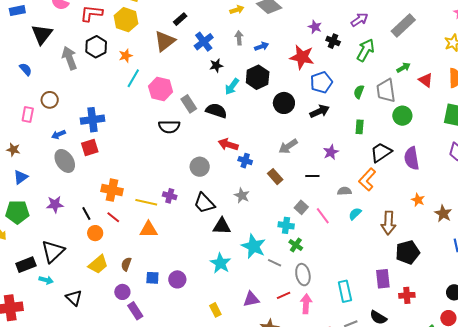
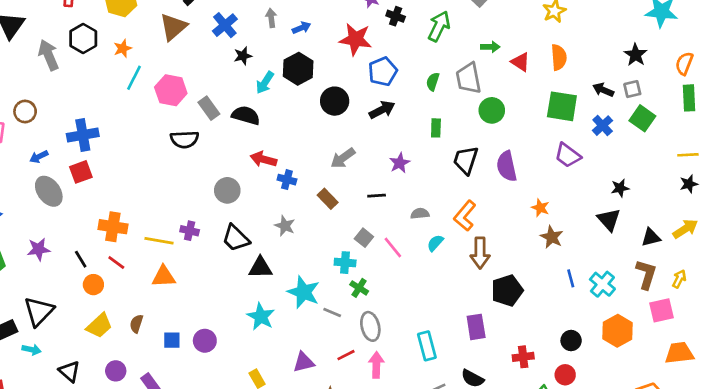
green arrow: (403, 68) -> (490, 47), turned 32
black trapezoid: (381, 152) -> (466, 160), turned -35
orange L-shape: (367, 180) -> (465, 216), moved
orange star: (418, 200) -> (540, 208), moved
purple circle: (122, 292) -> (116, 371), moved
red cross: (407, 295) -> (523, 357), moved

